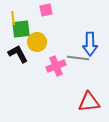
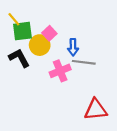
pink square: (46, 10) -> (49, 33), moved, turned -32
yellow line: (13, 18) -> (14, 19), turned -32
blue arrow: (90, 44) -> (73, 47), moved, size x0.7

